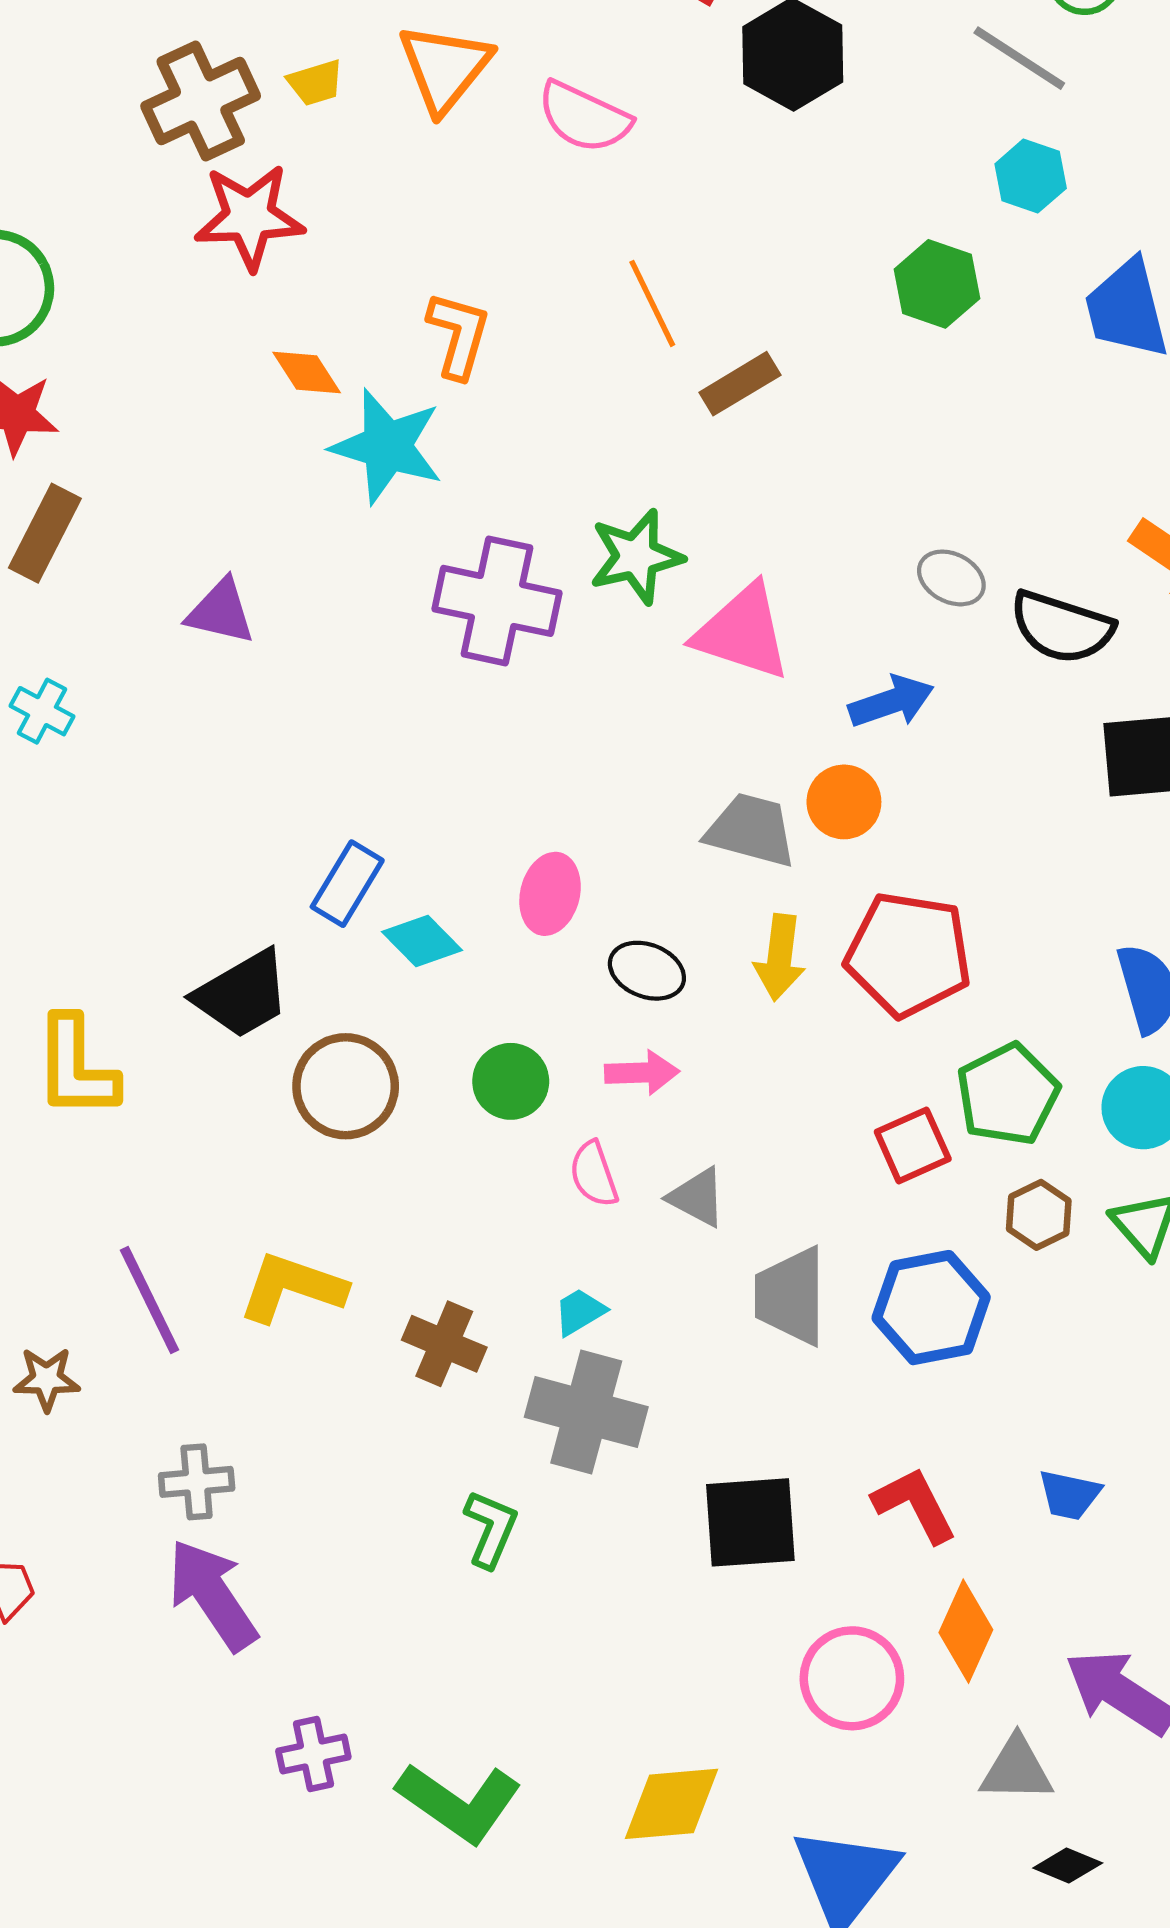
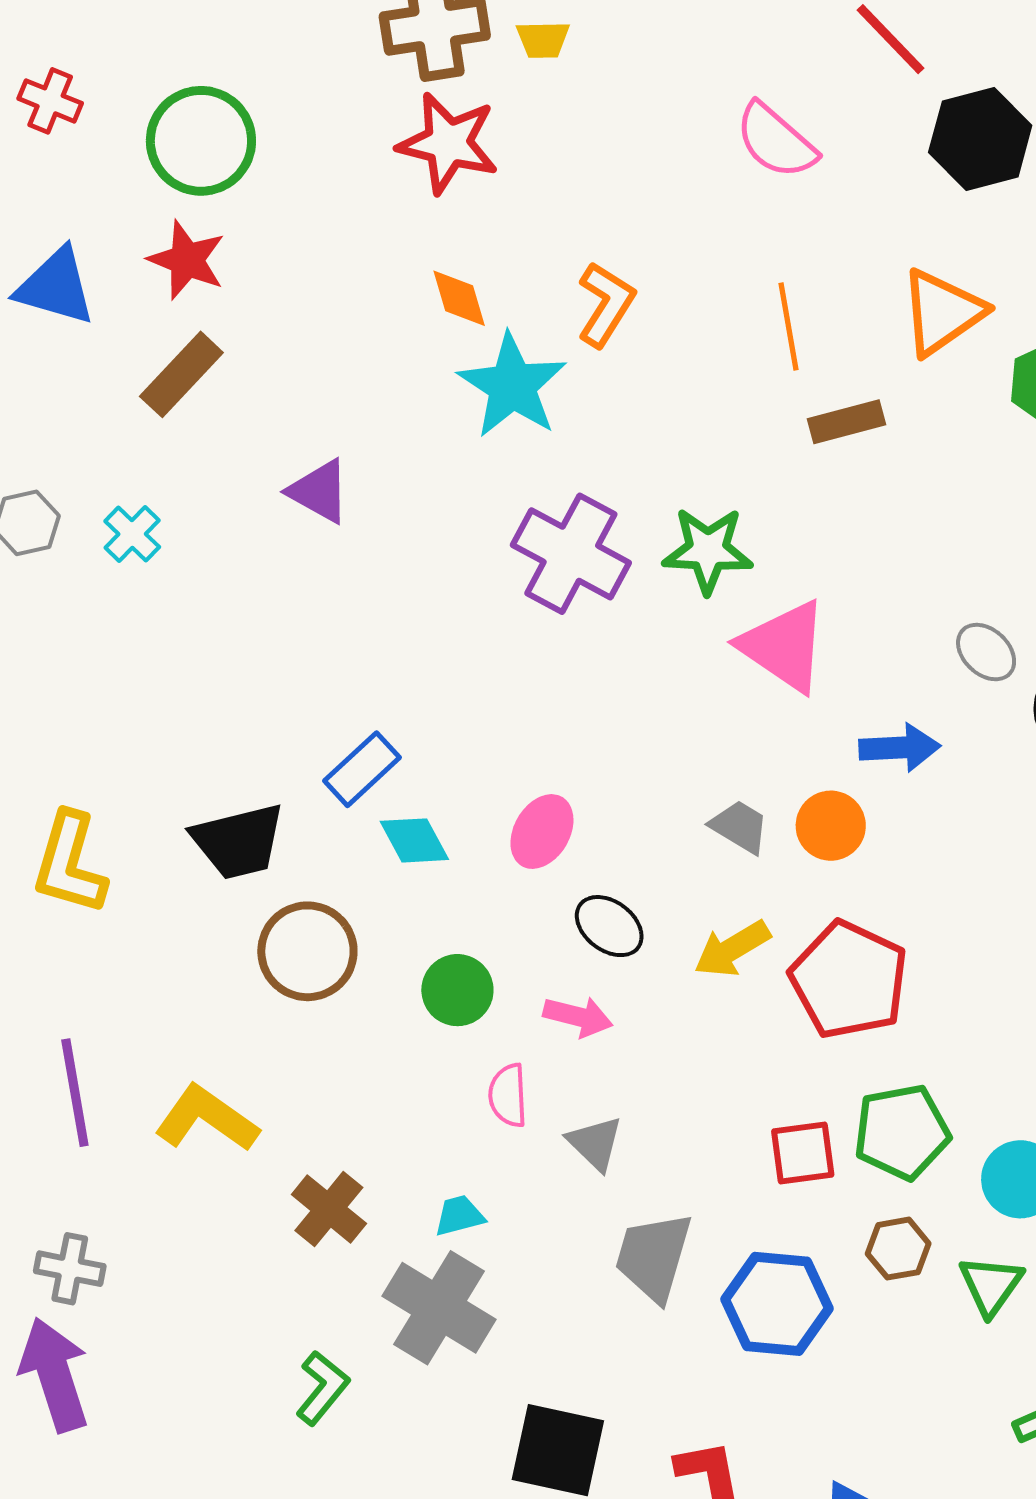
orange triangle: (445, 68) -> (942, 312), moved
gray trapezoid: (751, 830) -> (740, 827), size x0.7
yellow arrow: (780, 957) -> (732, 949), turned 36

